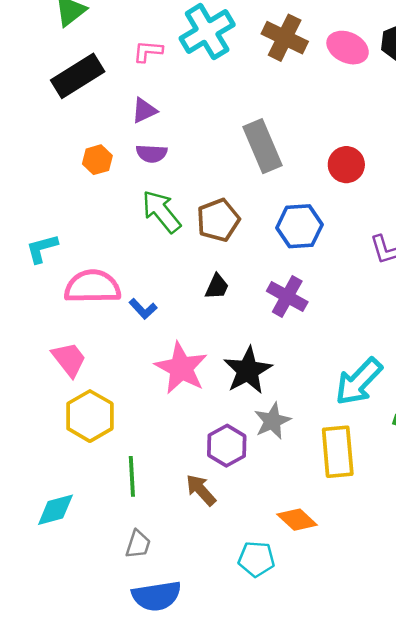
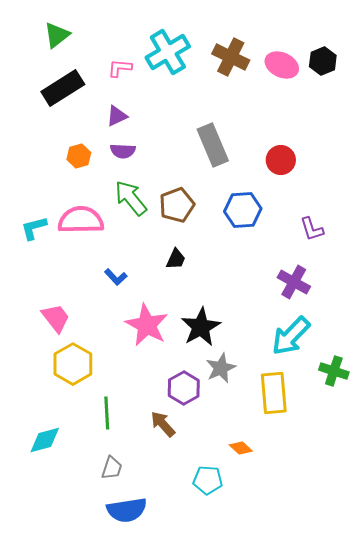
pink semicircle: (92, 287) -> (81, 220), moved
purple cross: (287, 296) -> (294, 282), moved
orange diamond: (297, 520) -> (241, 448), size x0.7

